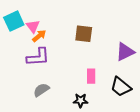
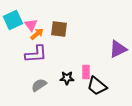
brown square: (84, 34) -> (59, 29), moved
black trapezoid: (121, 87) -> (97, 86), moved
black star: (81, 101) -> (67, 78), moved

